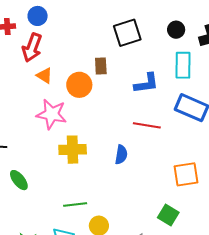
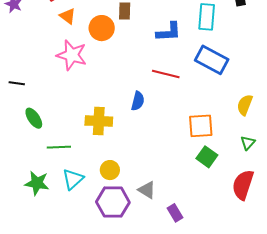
yellow cross: (73, 150) -> (99, 121), moved
green line: (75, 205) -> (59, 147), moved
green square: (168, 215) -> (207, 157), moved

